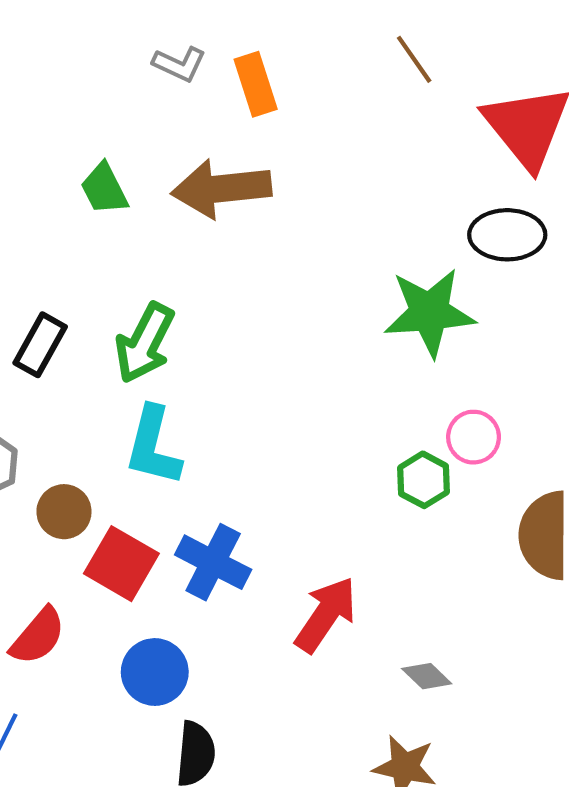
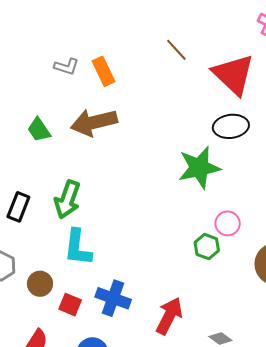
red square: (121, 564) -> (70, 305), size x0.7

